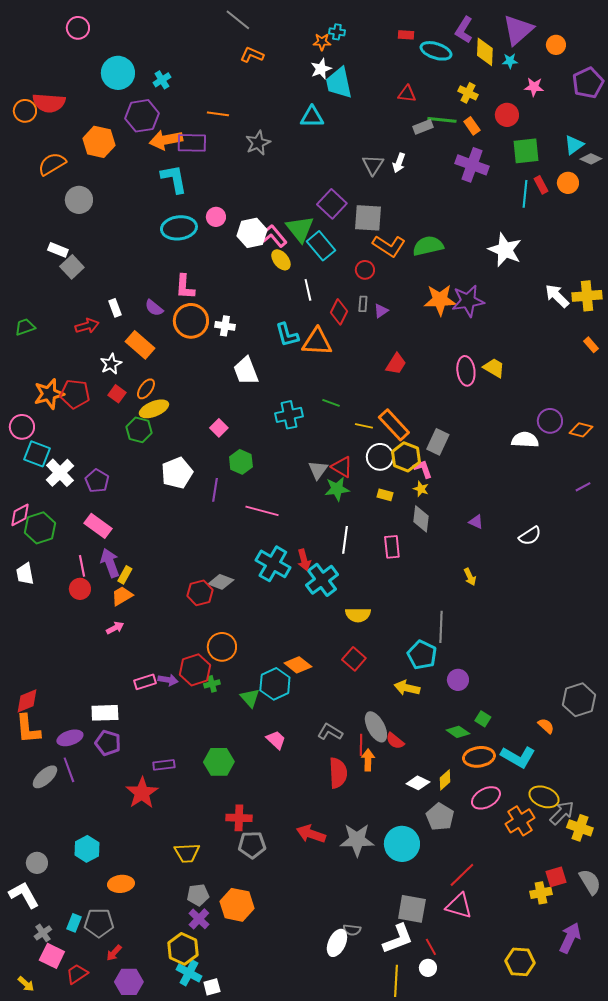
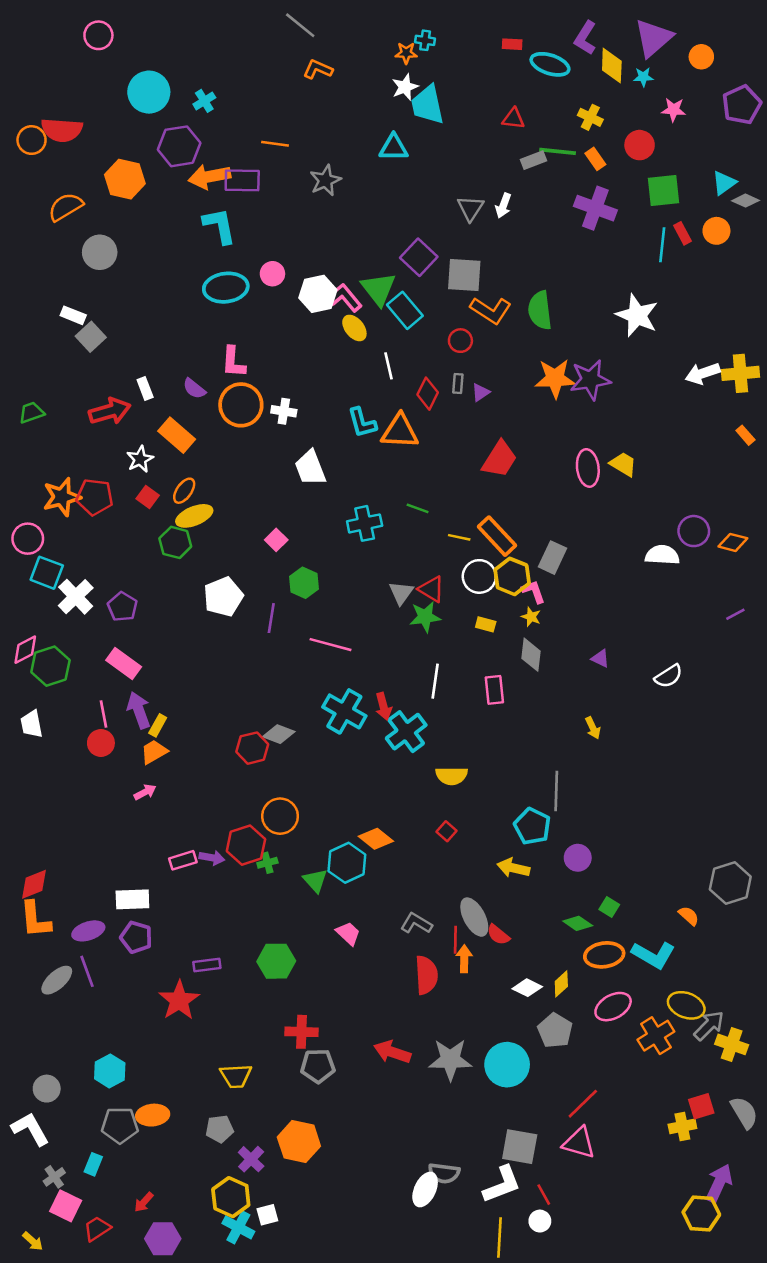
green semicircle: (428, 246) -> (540, 310), turned -84
white arrow: (557, 296) -> (703, 373), turned -64
red arrow: (87, 326) -> (110, 411), size x1.4
red trapezoid: (396, 364) -> (500, 459), size x1.4
red square: (354, 659) -> (447, 831), size x0.7
gray pentagon: (198, 895) -> (219, 1129), moved
gray pentagon: (99, 923) -> (120, 1125), moved
gray semicircle: (352, 930) -> (444, 1173), size x1.4
yellow hexagon: (520, 962) -> (701, 1213), moved
white square: (212, 987) -> (267, 1215), moved

